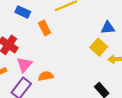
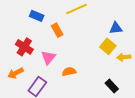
pink triangle: (24, 64) -> (48, 57), moved
orange semicircle: (46, 76) -> (69, 72), moved

